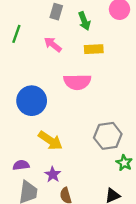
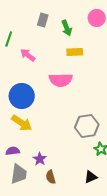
pink arrow: (53, 44) -> (28, 55), moved
yellow arrow: (50, 141) -> (22, 123), moved

